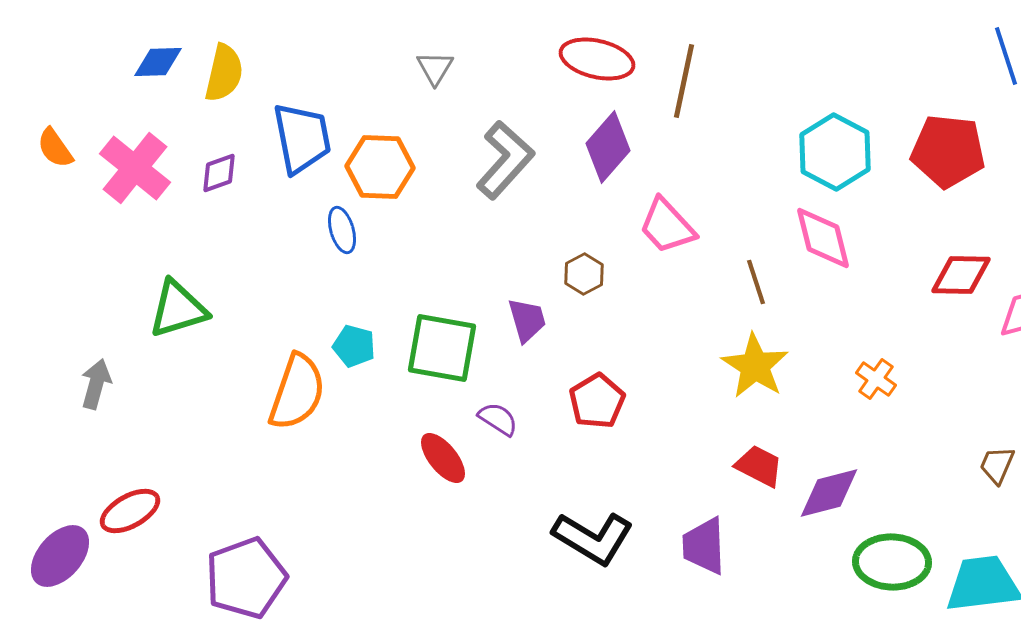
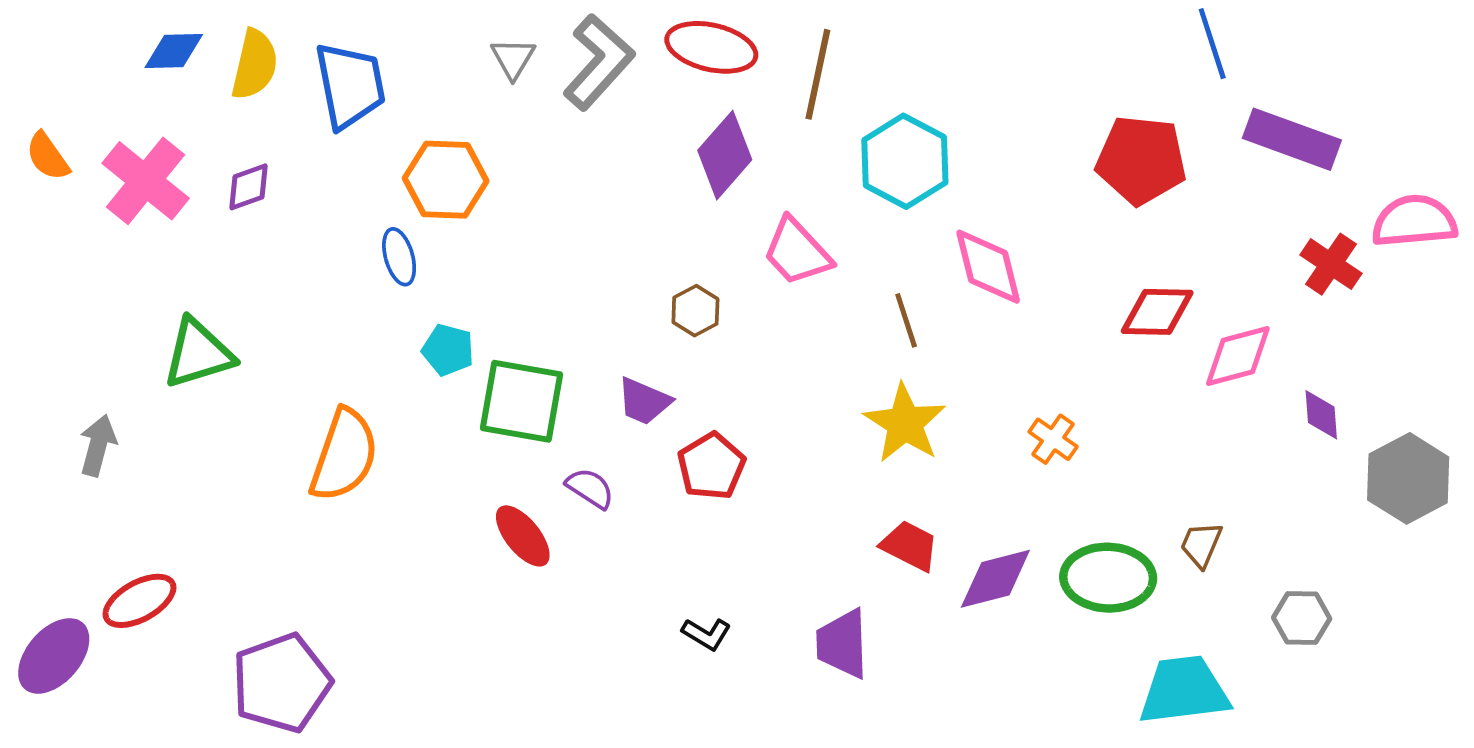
blue trapezoid: (302, 138) -> (350, 85), moved
cyan hexagon: (835, 152) -> (905, 161), moved
gray L-shape: (505, 160) -> (599, 62), moved
purple trapezoid: (527, 320) -> (644, 401), moved, turned 129
cyan pentagon: (354, 346) -> (448, 350), moved
black L-shape: (593, 538) -> (706, 634), size x0.5
green ellipse: (892, 562) -> (1108, 578), moved

